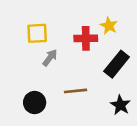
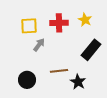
red cross: (86, 38) -> (59, 23), moved
black star: (120, 105) -> (78, 82), moved

